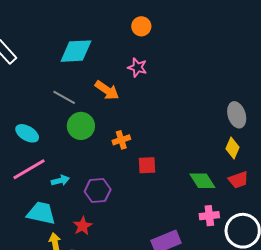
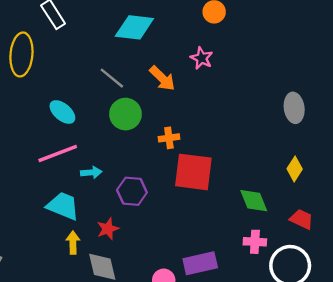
gray ellipse: (237, 115) -> (294, 108), moved
red square: (147, 165) -> (193, 172), size x1.8
red trapezoid: (238, 180) -> (302, 219), moved, turned -145

